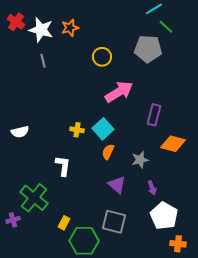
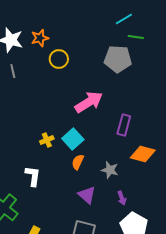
green line: (166, 27) -> (136, 37), turned -35
yellow circle: (102, 57) -> (59, 59), moved
yellow cross: (77, 130) -> (47, 140), turned -32
gray star: (140, 160) -> (110, 170), turned 30

